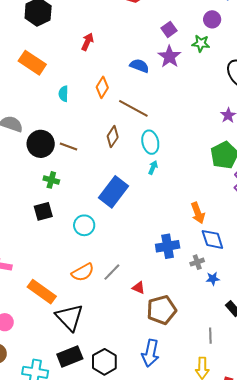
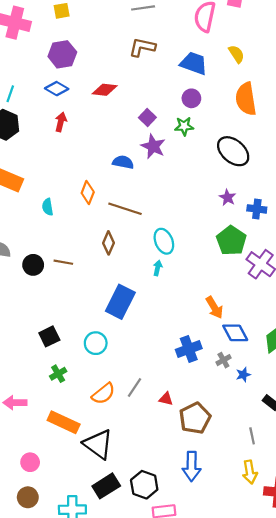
red arrow: (87, 42) -> (61, 122), moved
cyan ellipse: (150, 142) -> (164, 241), moved
black circle: (41, 144) -> (33, 265), size x0.7
green cross: (51, 180) -> (58, 374), moved, turned -35

